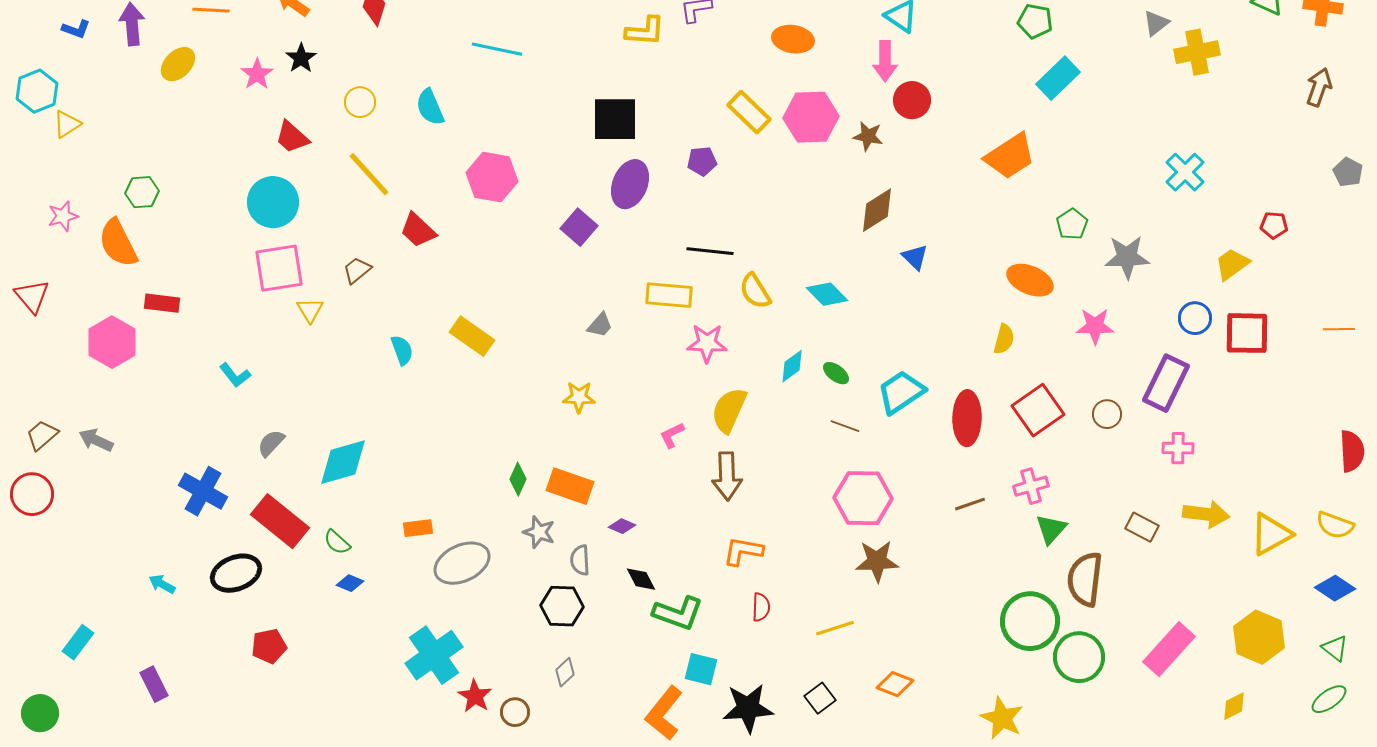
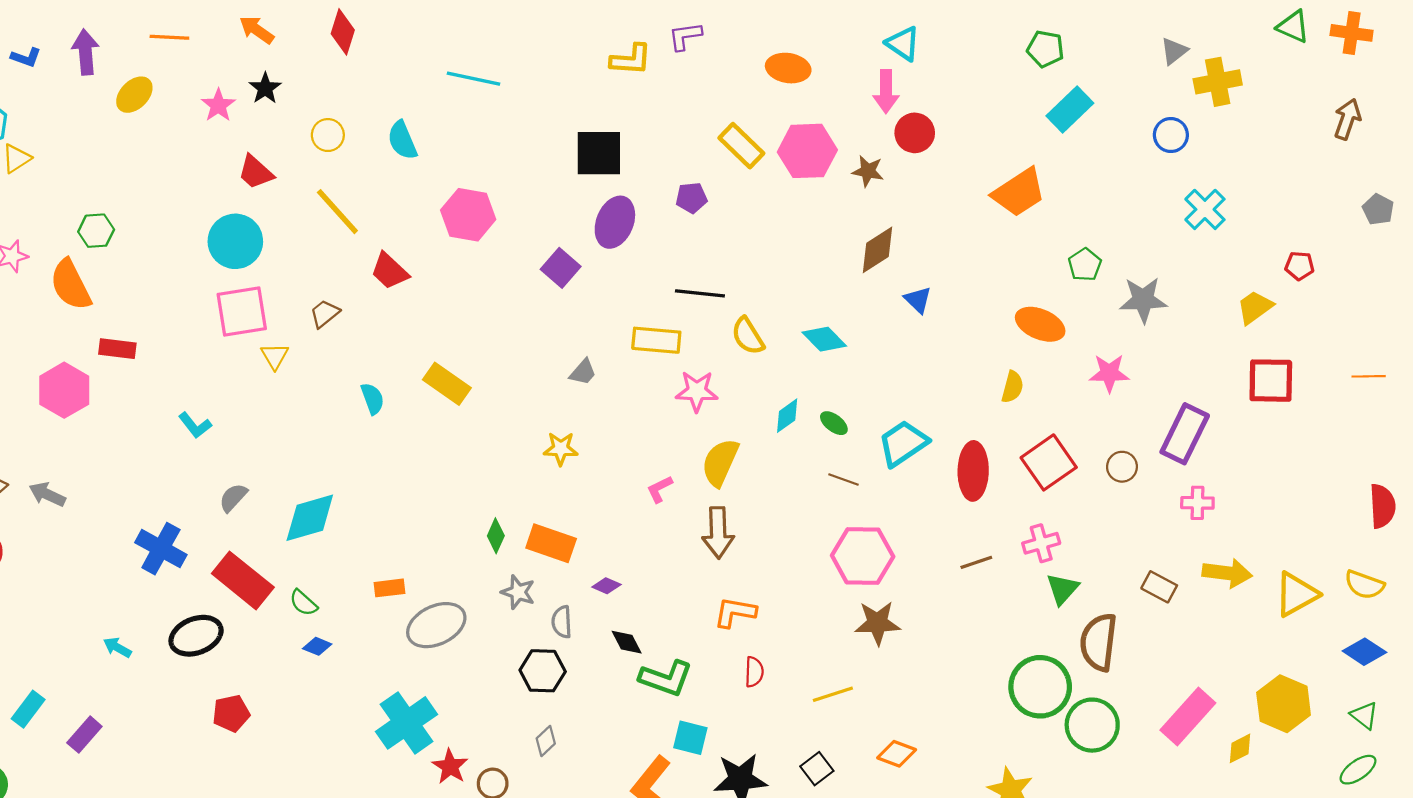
blue circle: (1195, 318) -> (1171, 135), moved
purple rectangle: (154, 684) -> (84, 735), moved, turned 68
yellow diamond: (1234, 706) -> (1240, 748), moved

